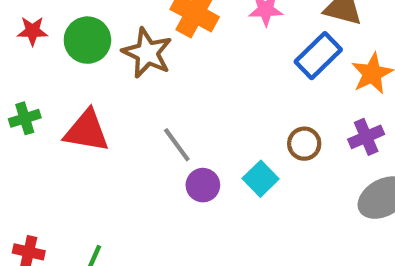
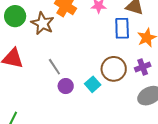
blue rectangle: (318, 56) -> (122, 28), turned -50
brown circle: (304, 144) -> (114, 69), size x1.6

